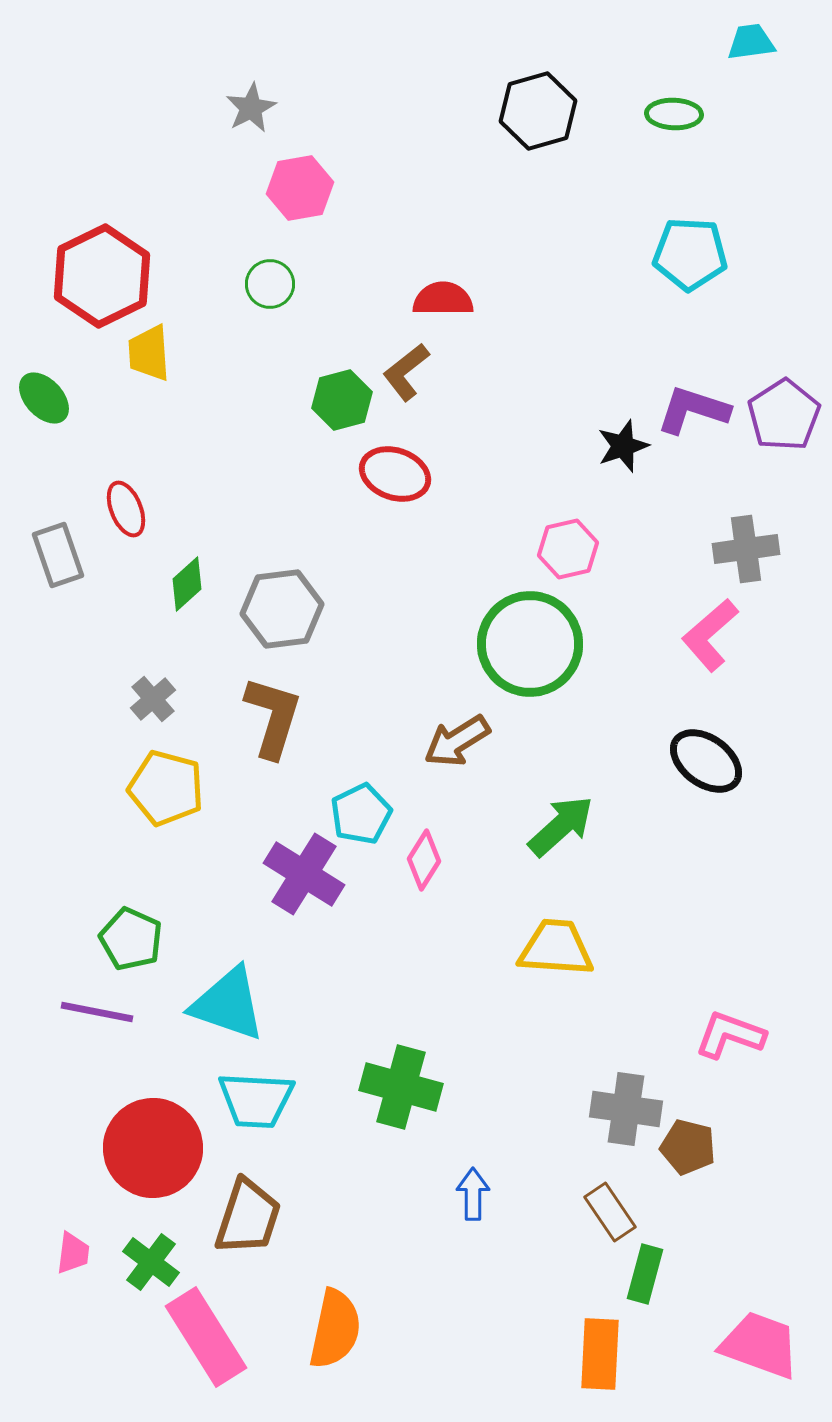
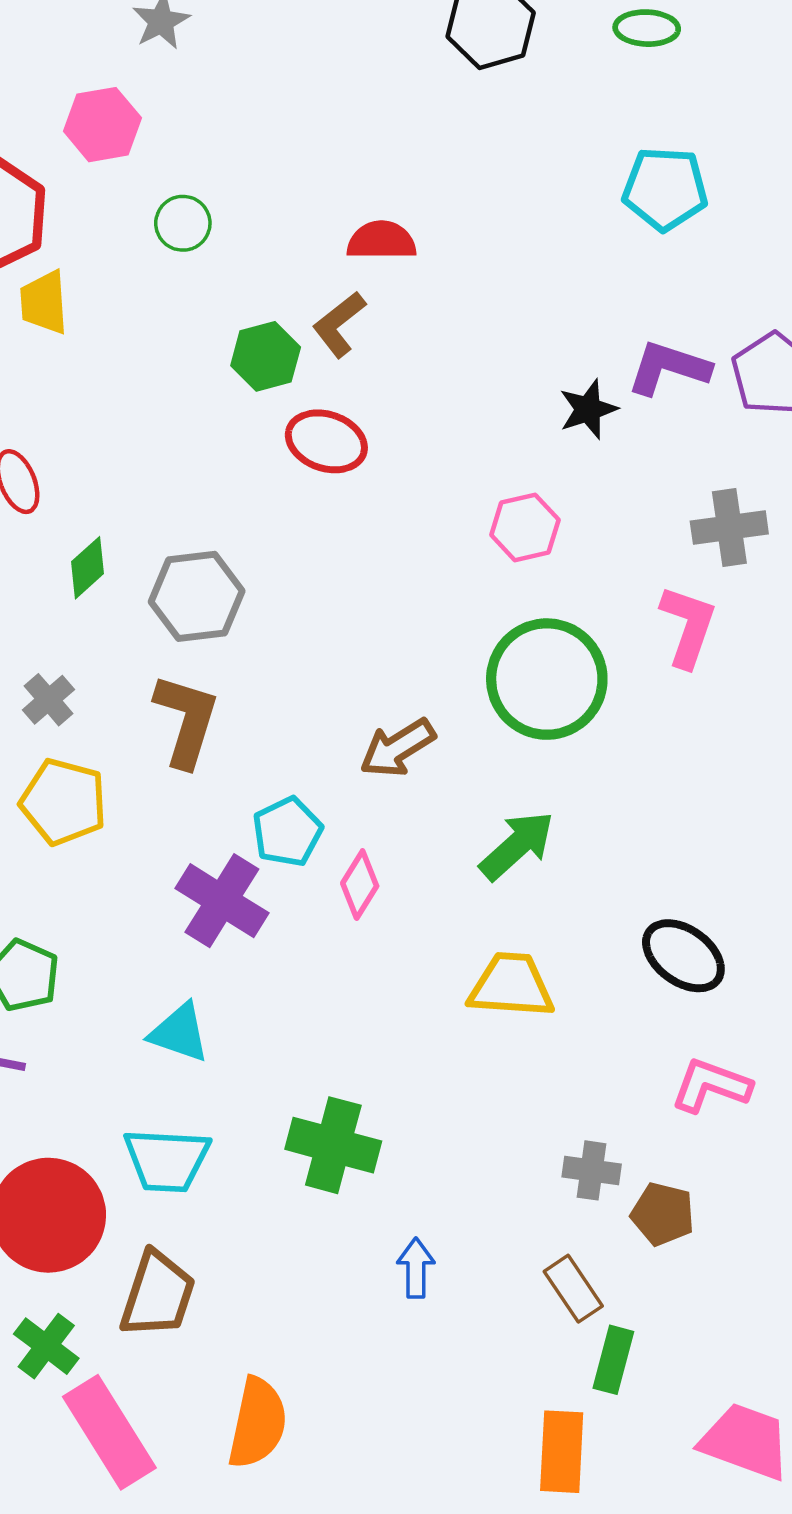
pink hexagon: (300, 188) -> (102, 125), moved
pink L-shape: (710, 635) -> (688, 626), turned 150
green circle: (530, 644) -> (547, 679), moved
black ellipse: (706, 761) -> (683, 956), moved
cyan triangle: (228, 1004) -> (179, 1033), moved, size x0.7
gray cross: (626, 1109) -> (592, 1170), size x0.7

